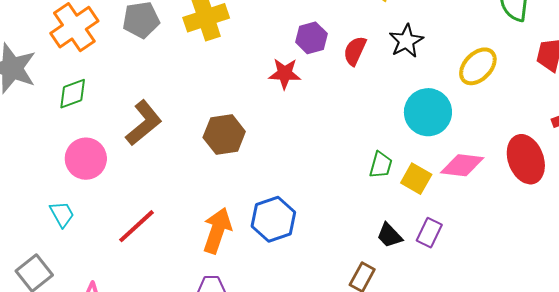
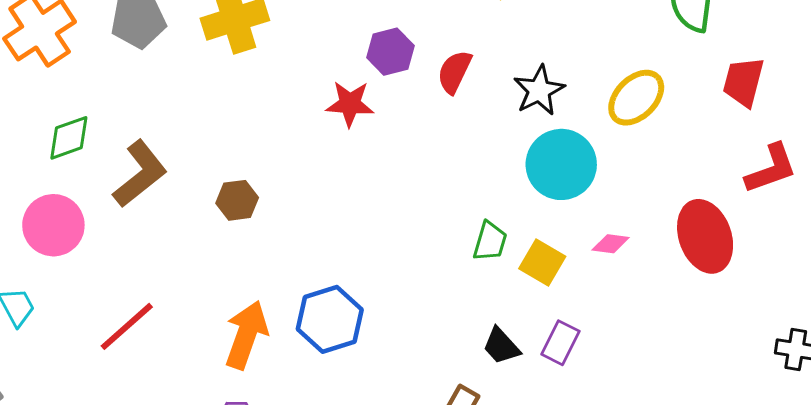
black star: (406, 41) -> (539, 90), moved
green diamond: (73, 94) -> (69, 138), moved
brown hexagon: (224, 134) -> (237, 200), moved, size x0.7
pink diamond: (462, 165) -> (611, 244), size x0.6

